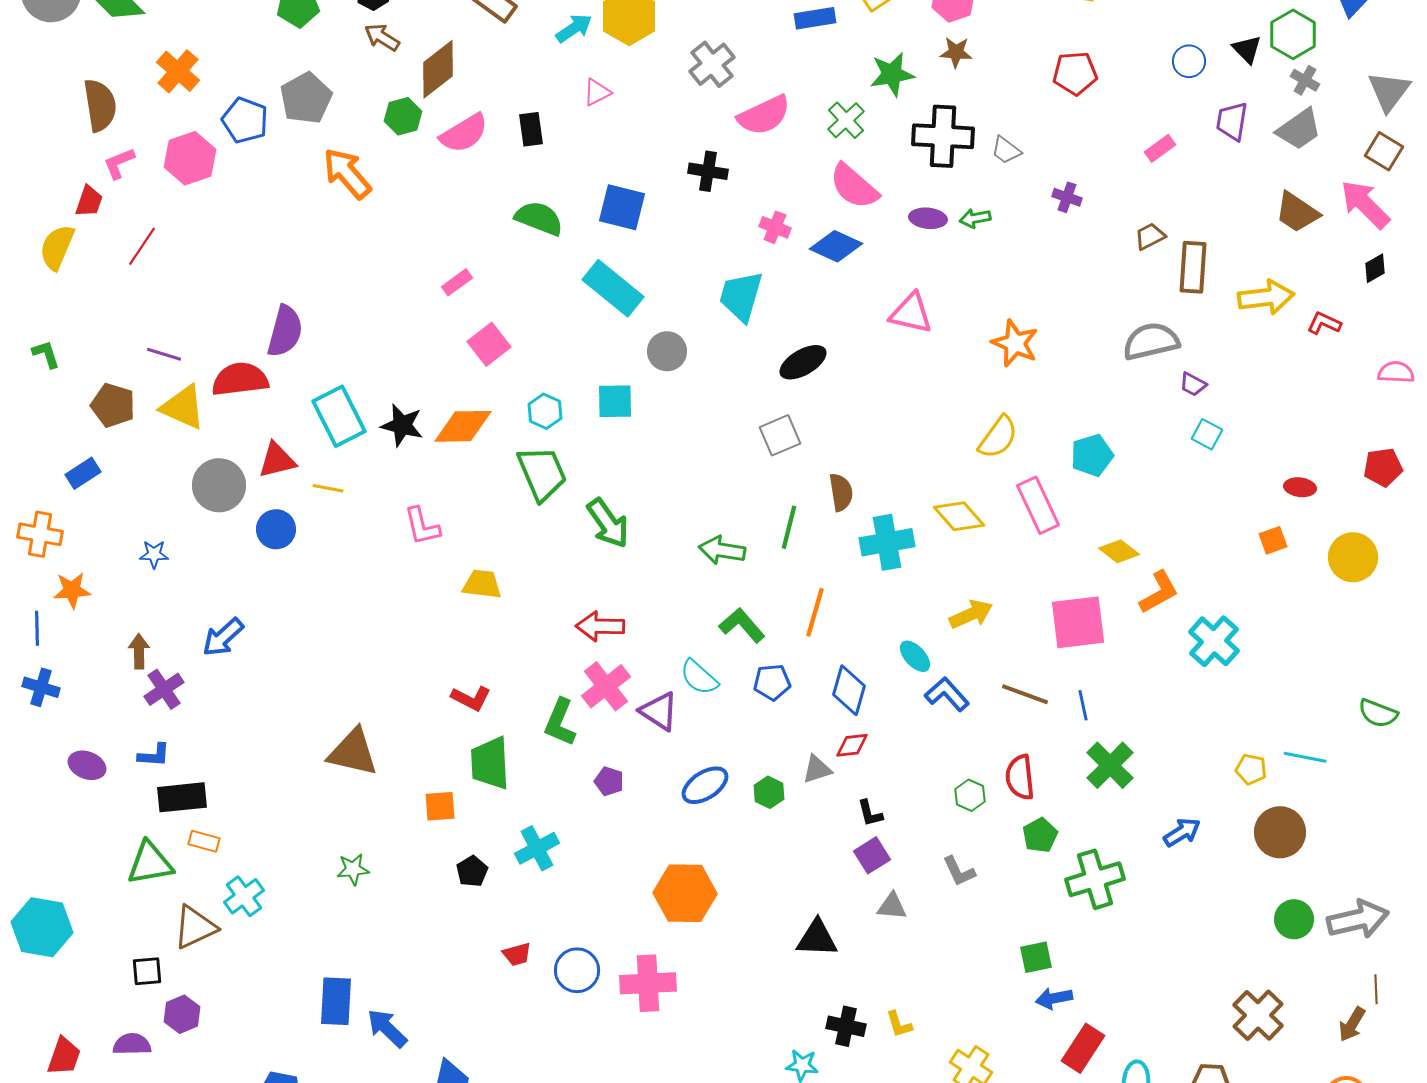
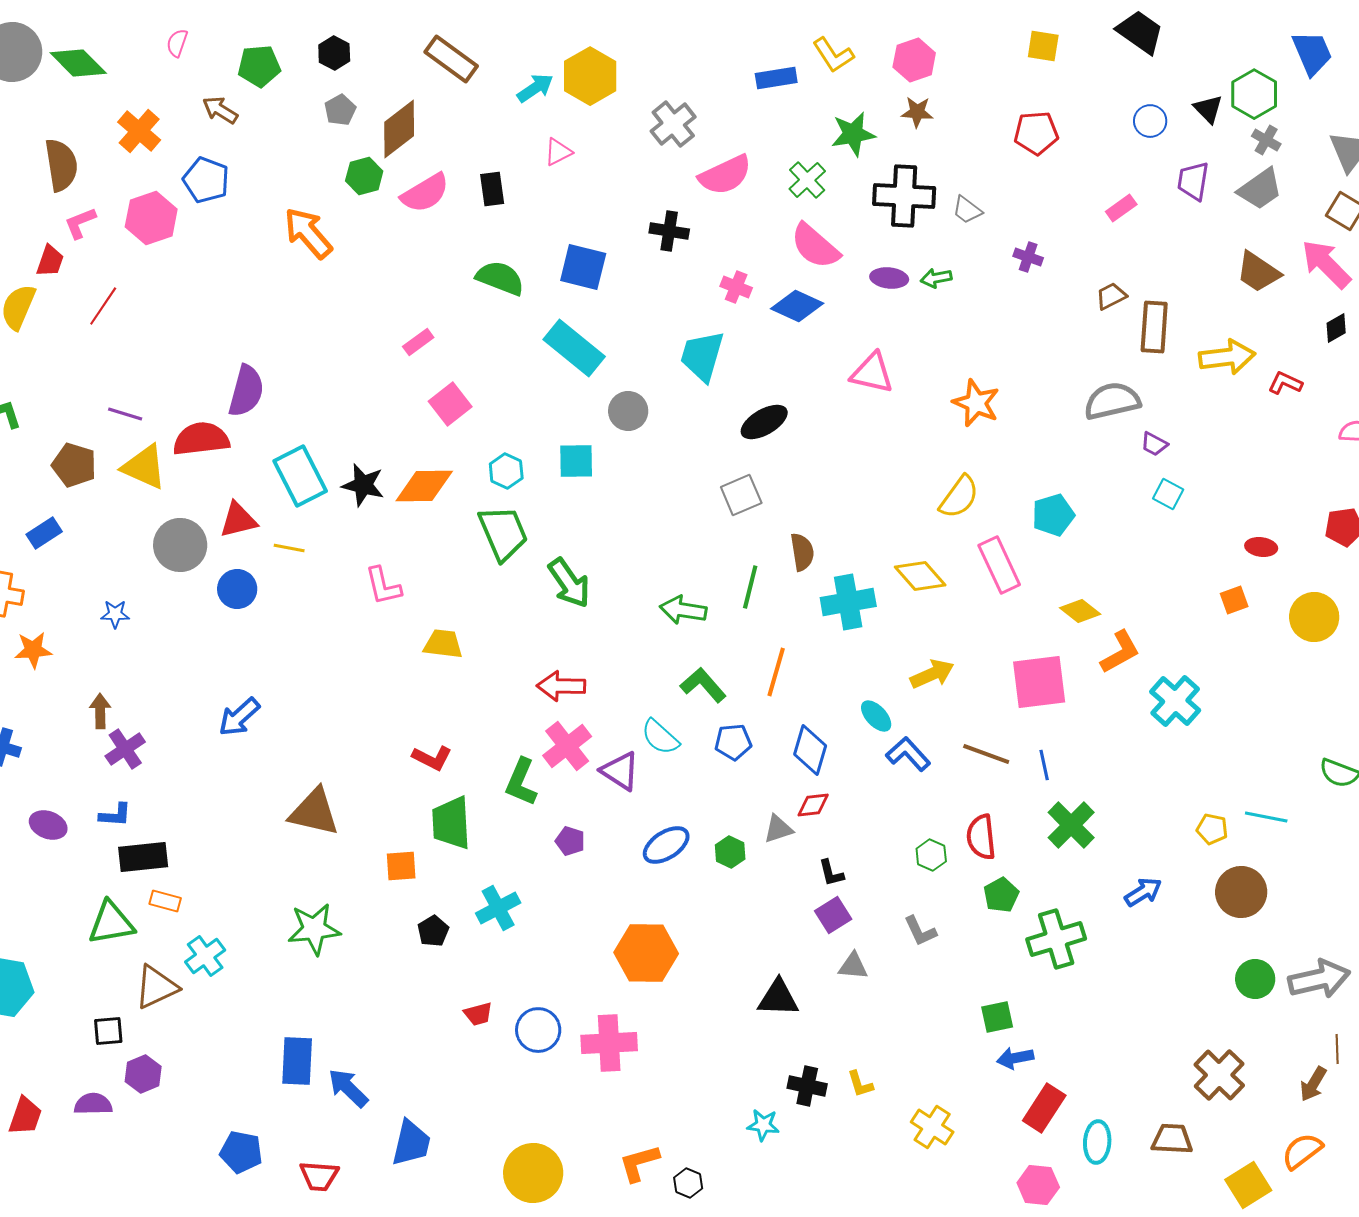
brown arrow: (382, 37) -> (220, 110), moved
gray pentagon: (306, 98) -> (340, 110), moved, size x0.6
blue arrow: (223, 637) -> (239, 717), moved
green star: (353, 869) -> (314, 929), size x1.6

